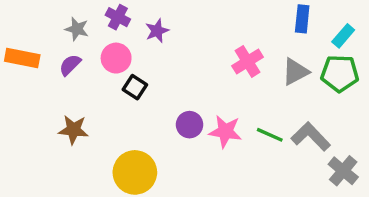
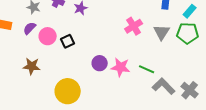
pink circle: (116, 58) -> (48, 36), moved
gray triangle: (295, 72) -> (162, 32), turned -30
black square: (135, 87) -> (68, 41), turned 32
gray L-shape: (311, 137) -> (164, 86), moved

